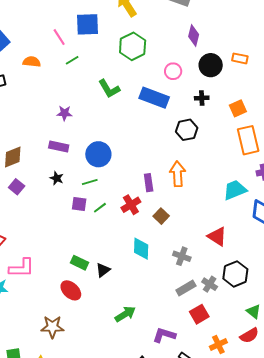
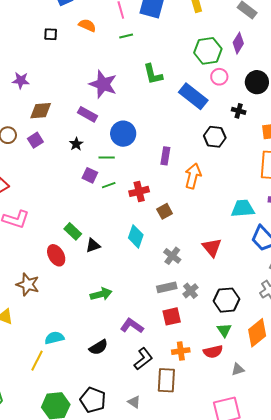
purple diamond: (194, 35) -> (238, 43), moved
green hexagon: (133, 46) -> (208, 51), moved
purple star: (64, 113) -> (103, 84), size x1.8
purple rectangle: (149, 183) -> (165, 156), moved
black hexagon: (235, 274) -> (227, 300), moved

